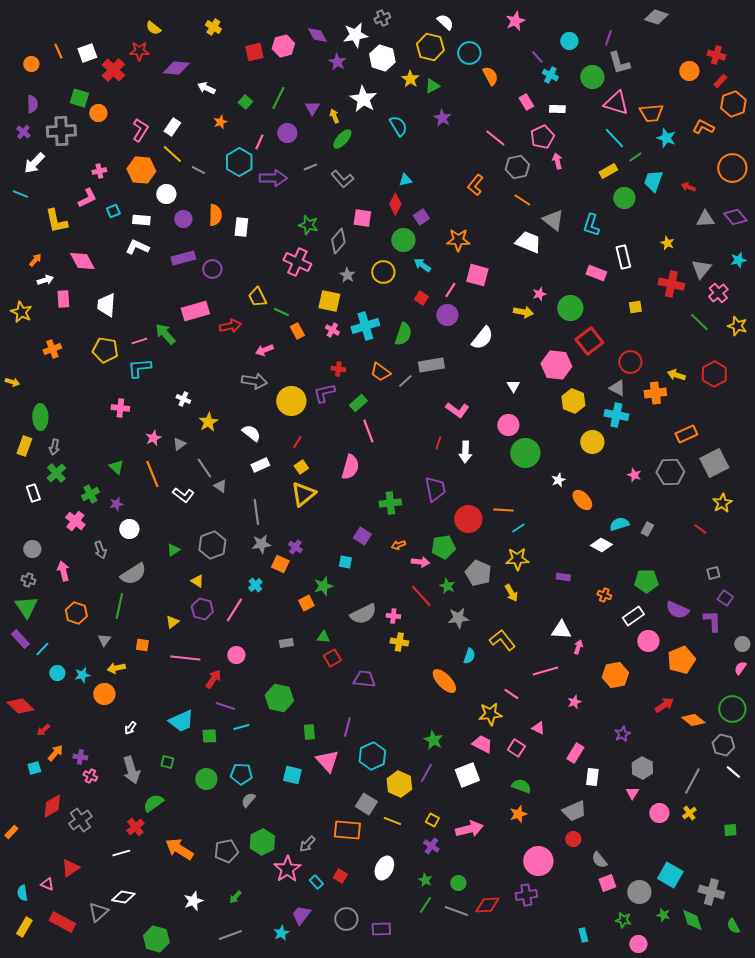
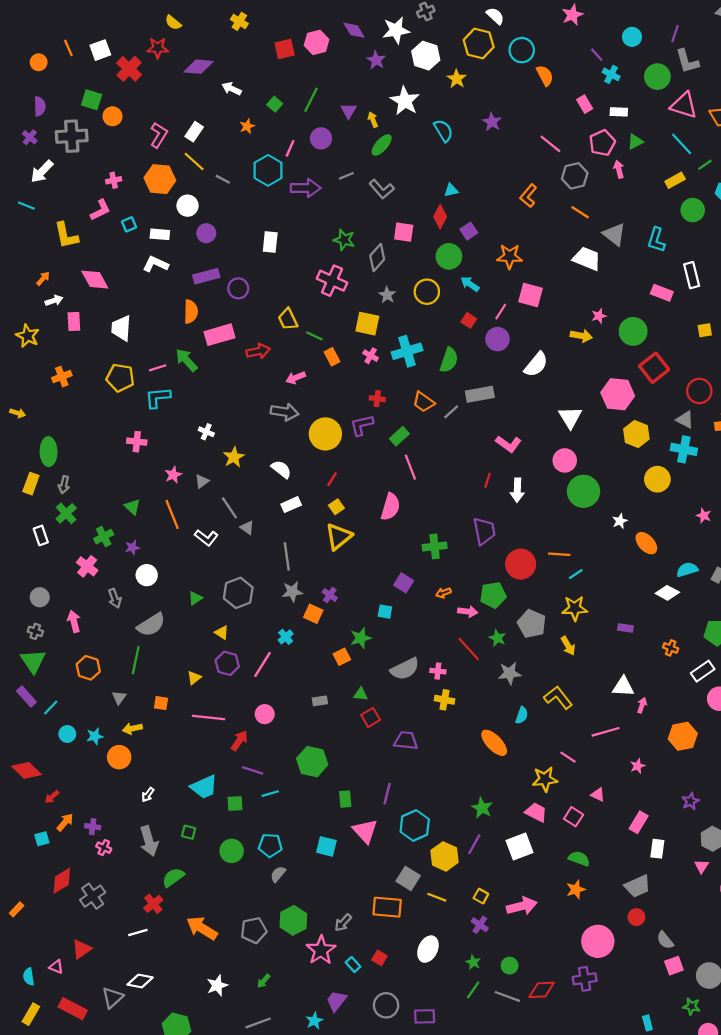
green triangle: (432, 86) -> (635, 142), moved
orange semicircle: (215, 215) -> (191, 312), moved
white triangle: (513, 386) -> (570, 417), size x1.6

